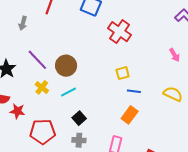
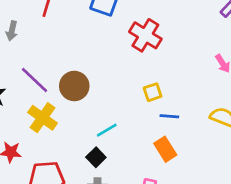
yellow cross: (42, 87) -> (43, 118), size x1.5
cyan line: (69, 92) -> (107, 130), moved
orange rectangle: (130, 115) -> (165, 149), turned -66

